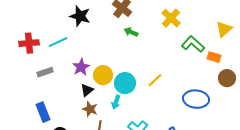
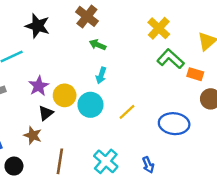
yellow cross: (171, 18) -> (159, 28), moved
yellow line: (155, 80) -> (127, 112), moved
cyan arrow: (116, 102) -> (101, 75), moved
brown star: (90, 109) -> (33, 135), moved

